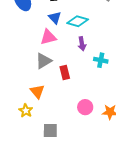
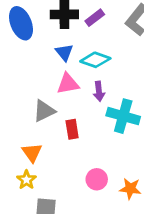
pink triangle: (48, 37) -> (68, 84), moved
cyan cross: (101, 60) -> (123, 116), size x1.6
yellow star: (26, 111) -> (26, 180), moved

